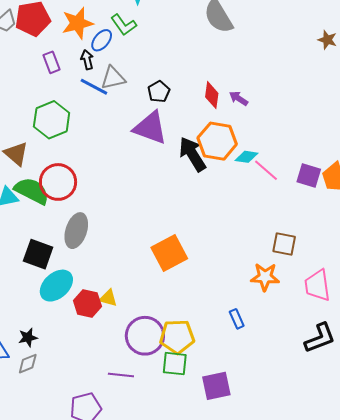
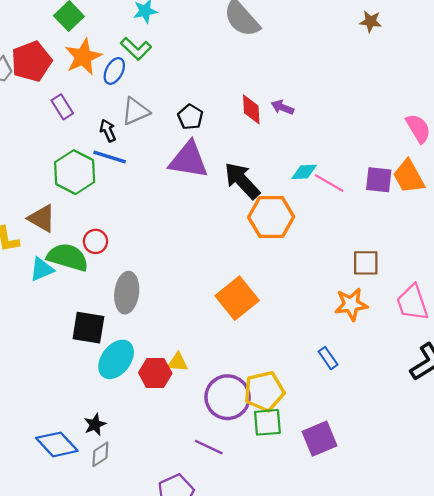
black arrow: (87, 60) -> (108, 131), moved
blue line: (94, 87) -> (110, 157), moved
orange hexagon: (217, 141) -> (271, 217), moved
red circle: (58, 182) -> (95, 241), size x0.6
purple line: (121, 375) -> (209, 447), turned 30

